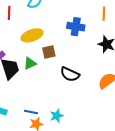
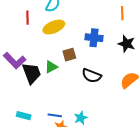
blue cross: (76, 27) -> (94, 38), moved
yellow ellipse: (32, 35) -> (54, 27), moved

